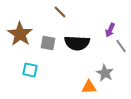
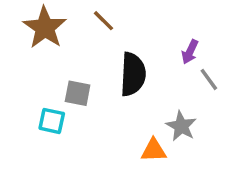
brown star: (20, 34) -> (45, 28), moved
gray square: (48, 43) -> (78, 93), moved
black semicircle: (77, 43) -> (133, 74), turned -90

